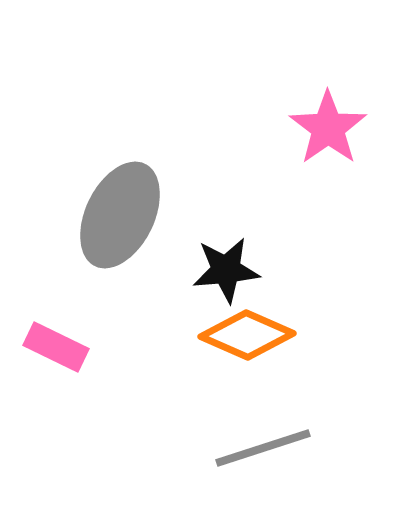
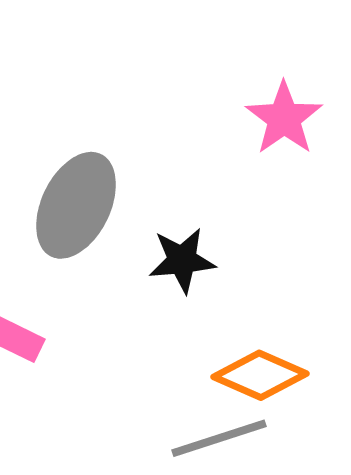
orange diamond: (247, 335) -> (260, 375), moved

